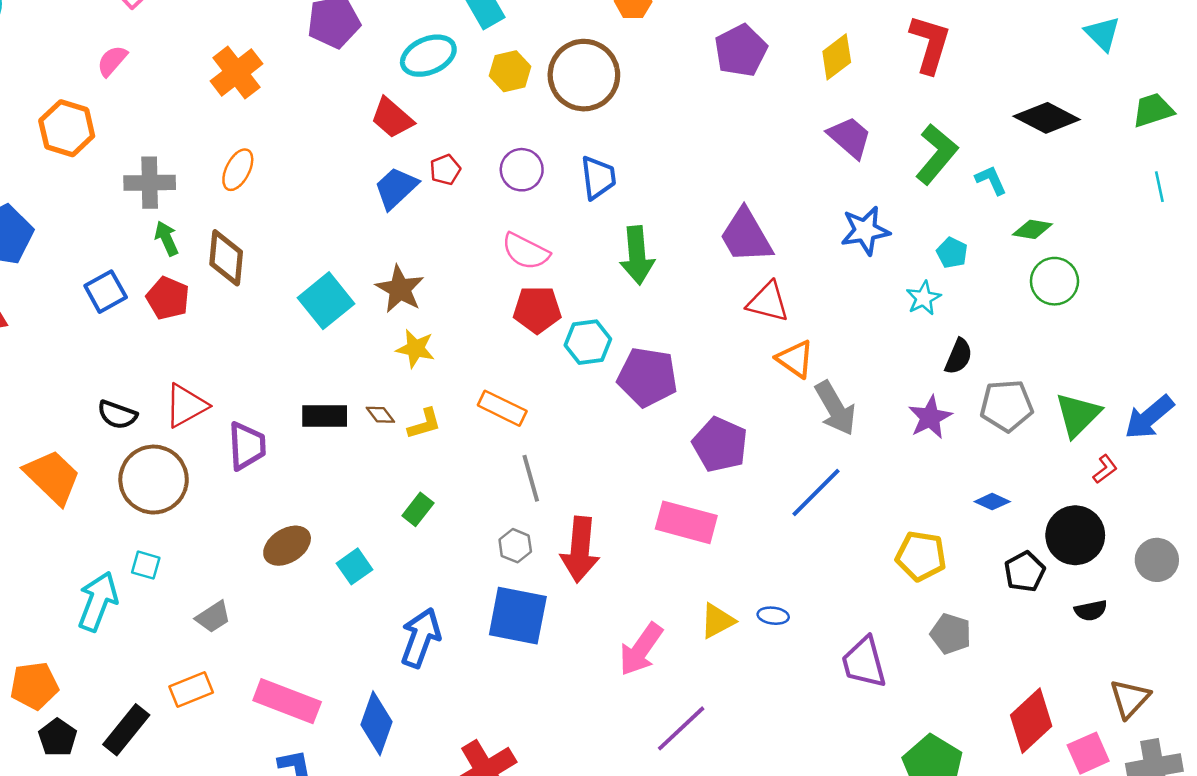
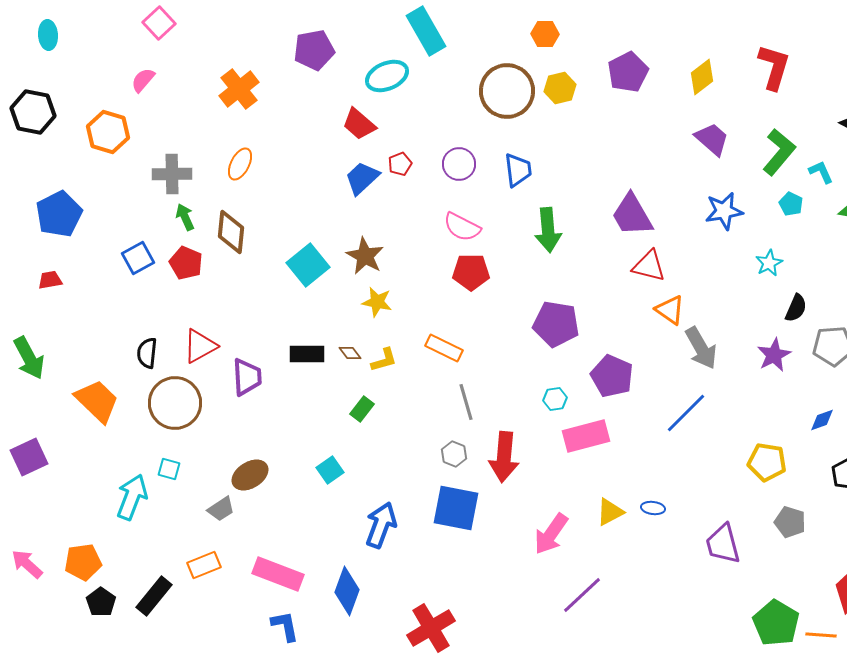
yellow hexagon: (510, 71) -> (560, 88), moved
cyan pentagon: (952, 253) -> (791, 204), moved
cyan hexagon: (588, 342) -> (555, 399), moved, size x0.7
black semicircle: (117, 415) -> (147, 353), turned 76
blue diamond: (992, 502) -> (822, 420), turned -44
green rectangle: (418, 509) -> (362, 409), moved
pink rectangle: (686, 522) -> (586, 436), turned -30
brown ellipse: (287, 546) -> (250, 475), moved

